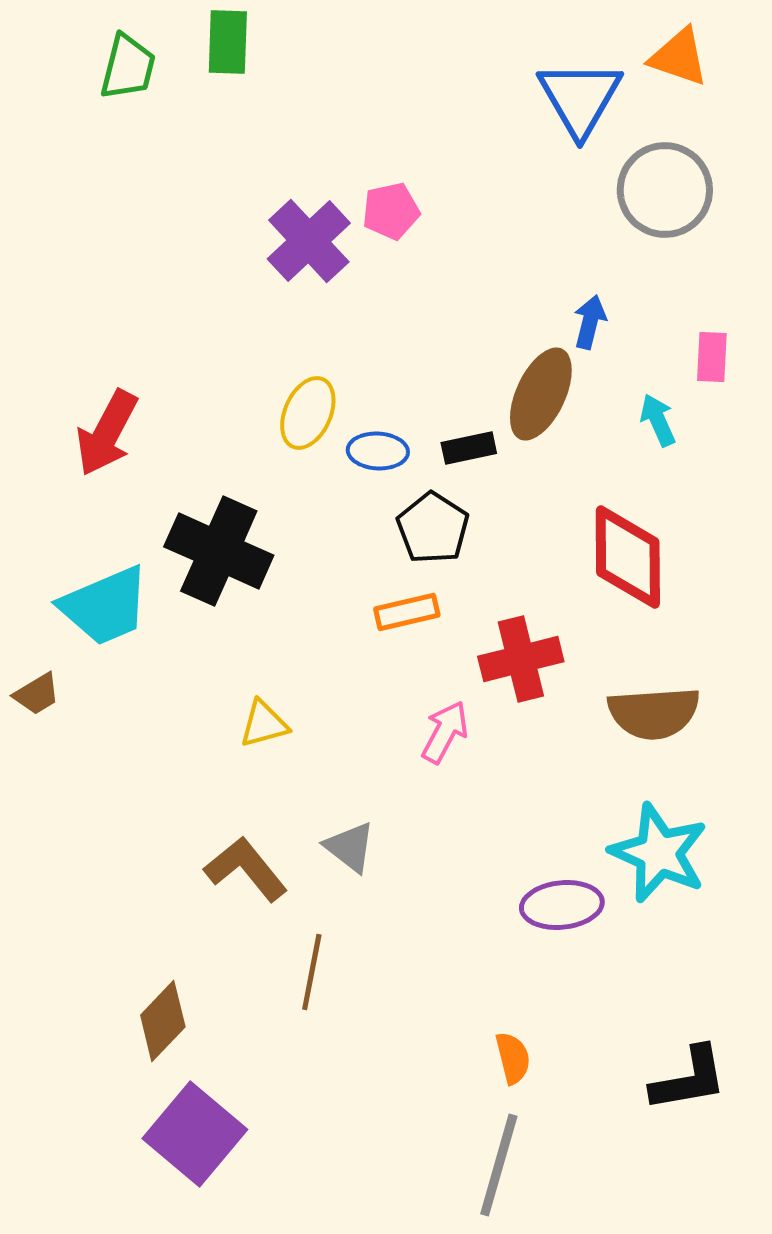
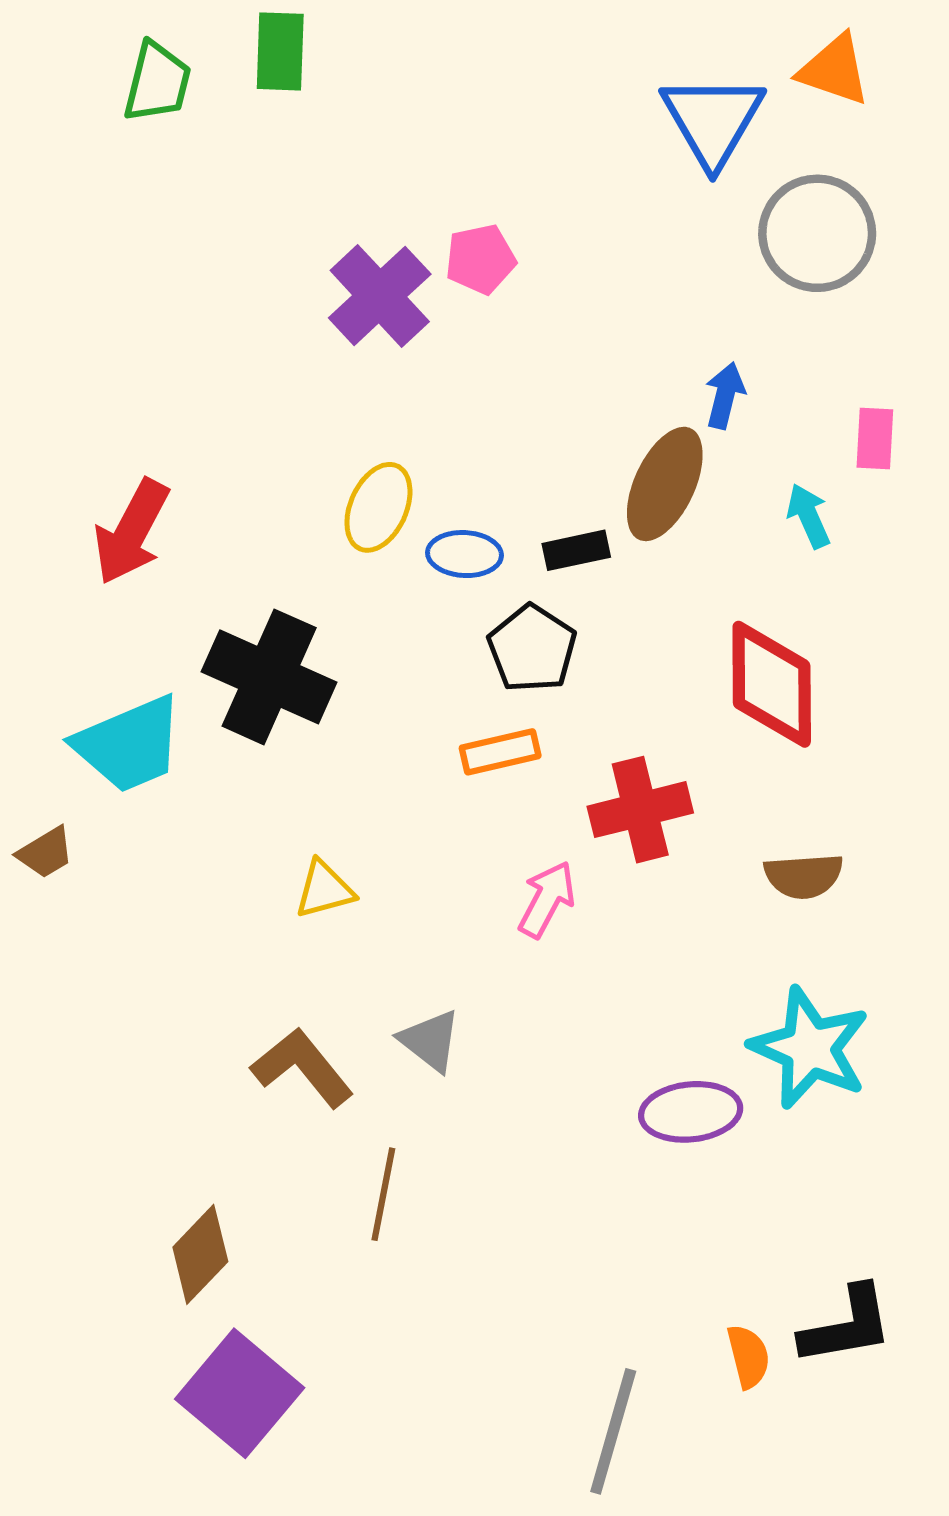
brown semicircle: (654, 713) -> (804, 876), size x0.7
orange semicircle: (513, 1058) -> (748, 1356), moved

